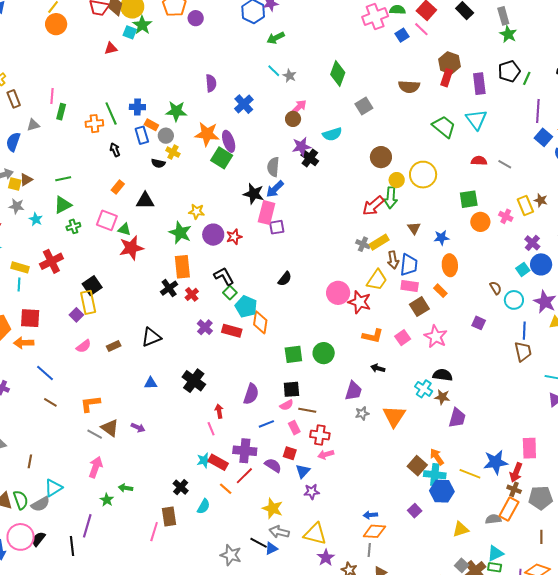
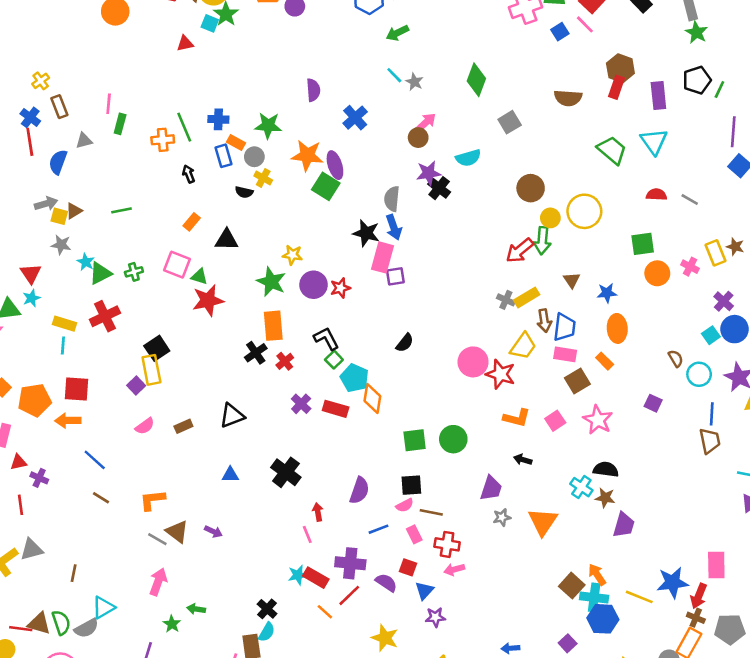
blue arrow: (275, 189) -> (394, 227), turned -66
green triangle: (63, 205) -> (100, 273), moved
cyan semicircle: (204, 506) -> (267, 632), moved

